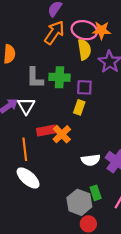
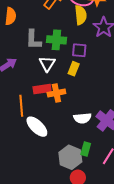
white triangle: (26, 106) -> (47, 64), moved
orange cross: (62, 134) -> (56, 93), turned 30
white ellipse: (28, 178) -> (37, 127), moved
green rectangle: (96, 193) -> (86, 149), turned 32

